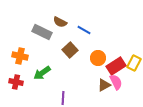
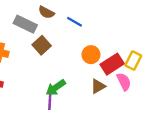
brown square: (70, 50) -> (42, 45), moved
green arrow: (42, 73) -> (56, 88), moved
pink semicircle: (116, 82) -> (124, 82), moved

